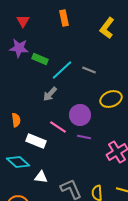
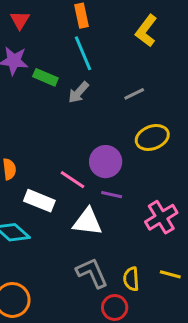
cyan line: (62, 70) -> (83, 53), moved, turned -70
gray line: (89, 70) -> (134, 94), moved, turned -48
gray arrow: (50, 94) -> (79, 92), moved
white triangle: (41, 177) -> (88, 222), moved, size x1.5

